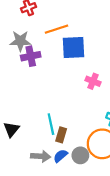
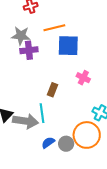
brown rectangle: (61, 135) -> (52, 90), moved
gray arrow: (41, 156) -> (25, 121), moved, size x1.4

